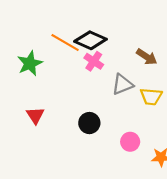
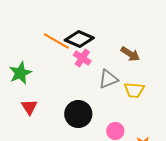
green star: (30, 63) -> (20, 73), moved
black circle: (89, 123) -> (78, 114), size x1.4

